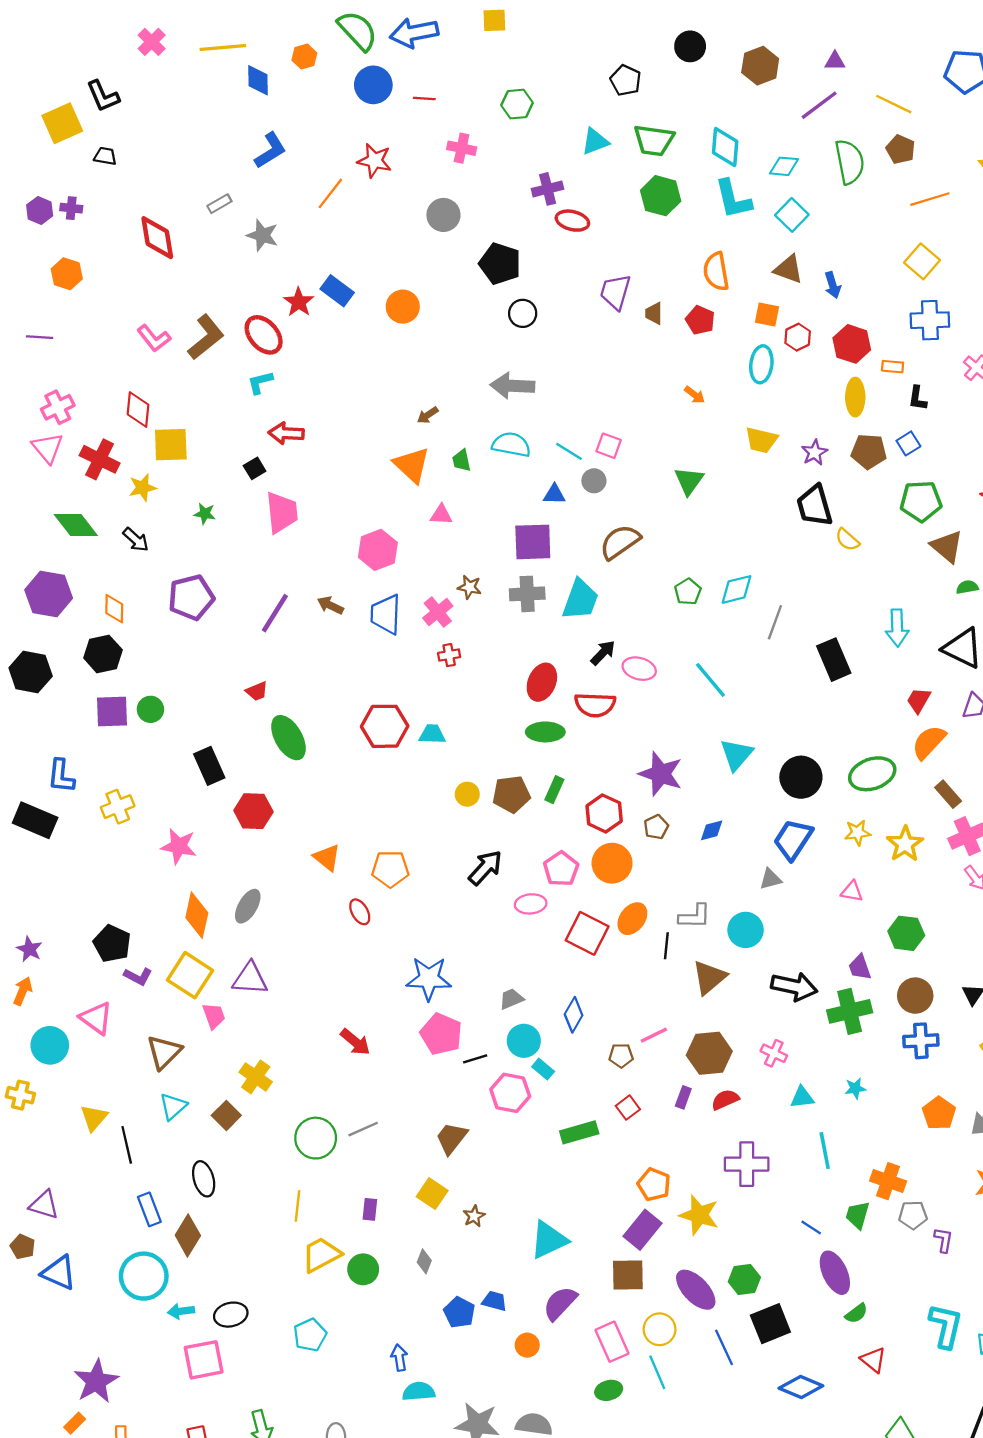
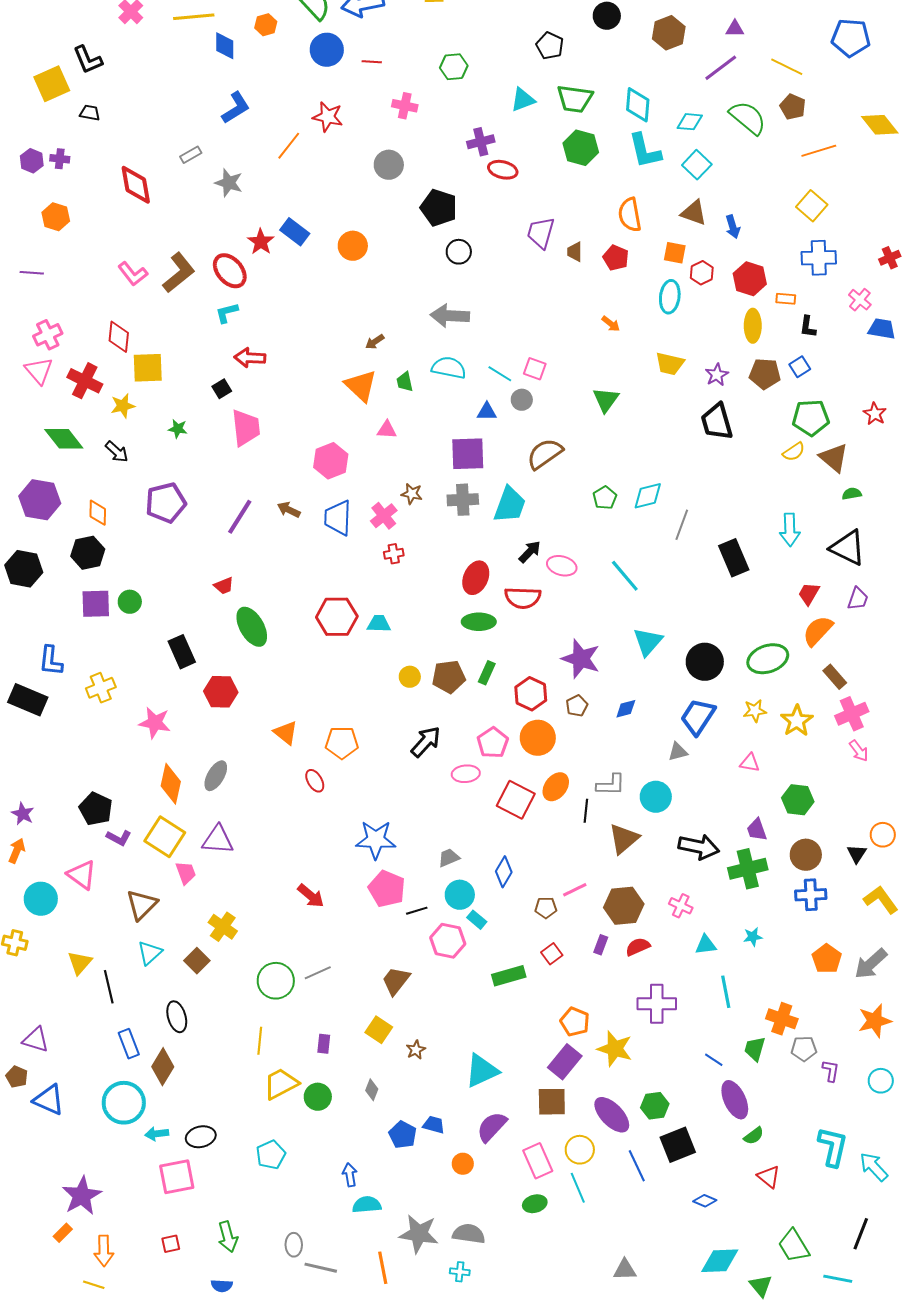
green semicircle: (850, 162) -> (748, 118), turned -39
yellow semicircle: (847, 540) -> (794, 452), moved, turned -75
blue diamond: (801, 1387) -> (705, 1201), size x0.6

